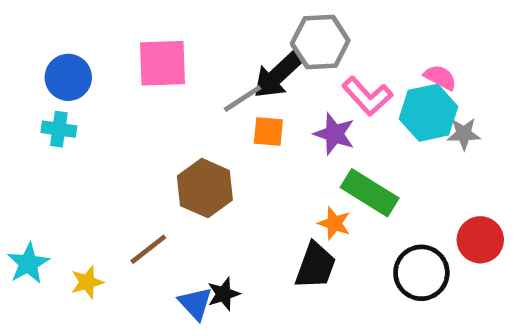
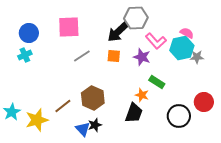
gray line: (242, 99) -> (82, 56), moved
cyan cross: (59, 129) -> (25, 55), turned -32
brown hexagon: (205, 188) -> (93, 98), moved
green rectangle: (370, 193) -> (157, 82), size x0.7
yellow star: (87, 282) -> (37, 120), size x1.6

